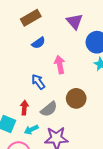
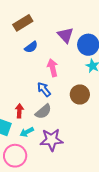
purple triangle: (75, 21) -> (65, 35), moved
blue arrow: (38, 82) -> (44, 89), moved
brown circle: (76, 98) -> (80, 95), moved

